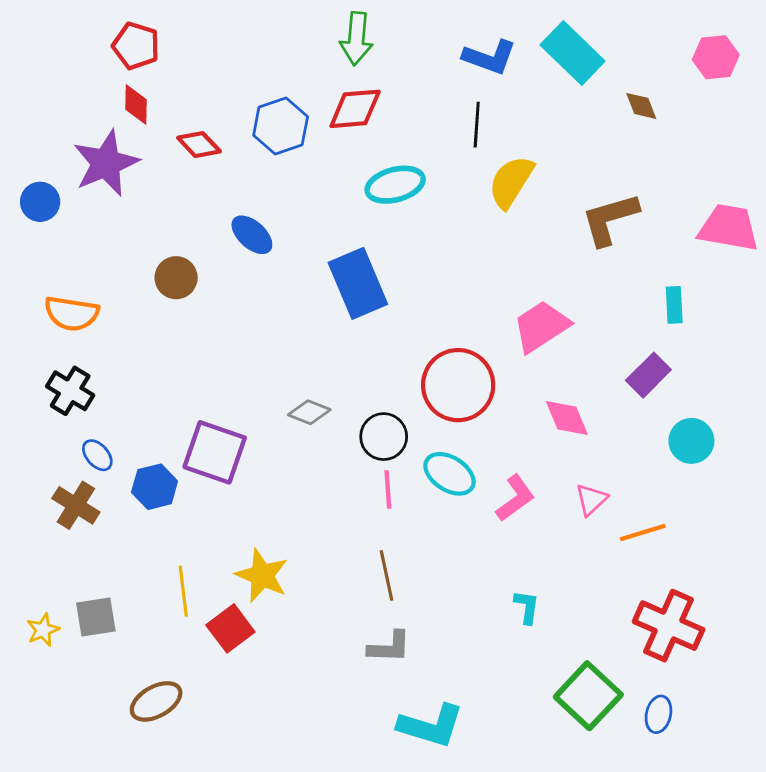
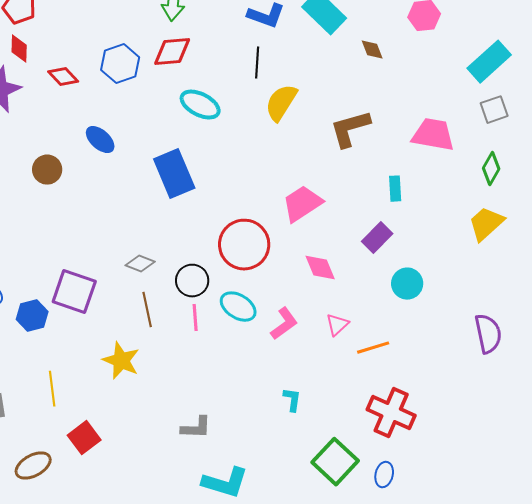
cyan ellipse: (395, 185) -> (200, 105), turned 42
yellow star: (262, 575) -> (121, 361), moved
brown line: (387, 575) -> (147, 310), moved
red square: (230, 628) -> (84, 438), moved

